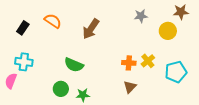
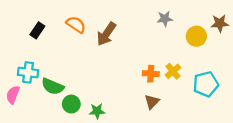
brown star: (181, 12) -> (220, 23), moved
orange semicircle: (53, 21) -> (76, 25), moved
black rectangle: (23, 28) -> (37, 30), moved
green semicircle: (74, 65) -> (53, 86), moved

